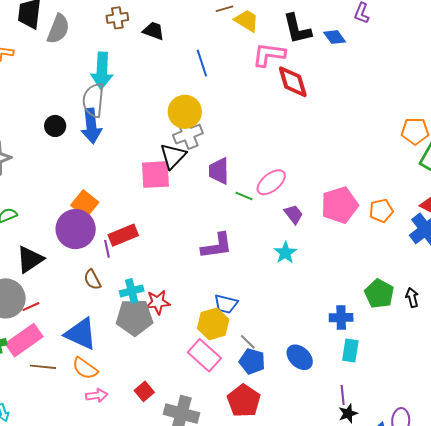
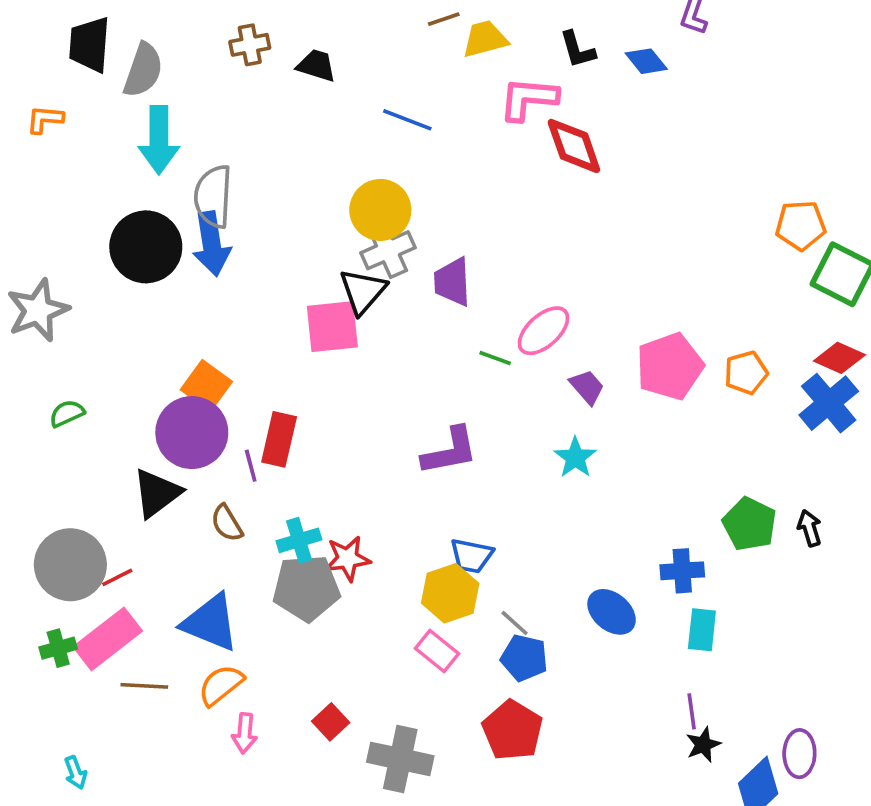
yellow trapezoid: (247, 21) -> (485, 39), turned -44
black L-shape: (297, 29) -> (577, 50), size x0.7
blue line: (202, 63) -> (407, 120), turned -48
cyan arrow: (102, 71) -> (159, 140), moved
black circle: (55, 126) -> (146, 247), size x1.8
purple trapezoid: (219, 171) -> (452, 282), moved
red rectangle: (123, 235) -> (279, 439), turned -52
black triangle: (30, 259) -> (157, 493), moved
pink rectangle: (204, 355) -> (437, 651), size x0.7
blue ellipse: (300, 357) -> (612, 612), moved
orange semicircle: (85, 368) -> (221, 685), turned 108
pink arrow: (97, 395) -> (245, 733), turned 105

